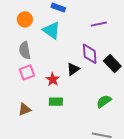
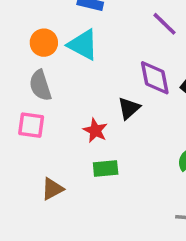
orange circle: (25, 19) -> (44, 43), moved
purple line: (99, 24) -> (164, 24), turned 63
pink square: (27, 72) -> (31, 125), moved, turned 35

